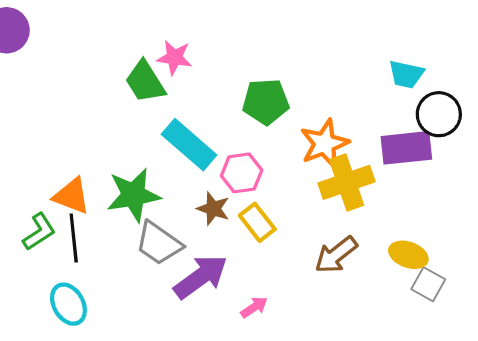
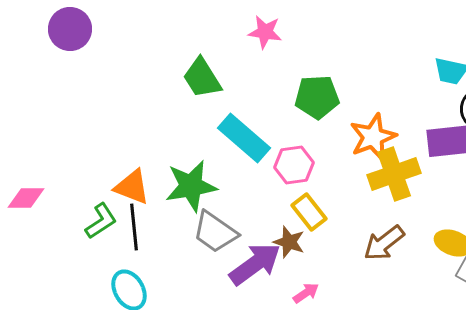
pink star: (174, 58) -> (265, 32), moved
brown star: (213, 209) -> (289, 242), moved

